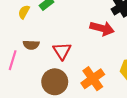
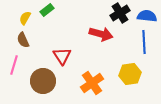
brown semicircle: (31, 45) -> (23, 40), moved, turned 63
brown circle: (55, 82) -> (43, 81), moved

